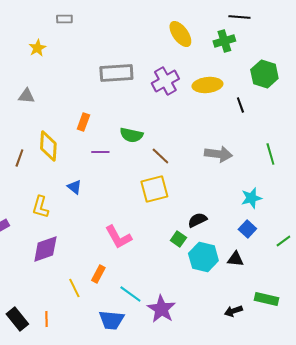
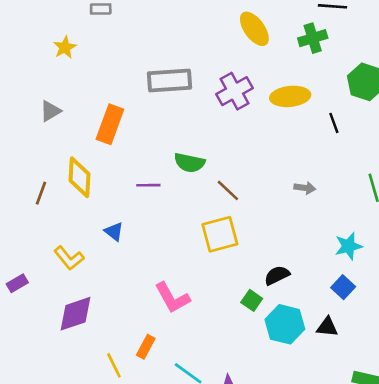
gray triangle: (26, 96) -> (50, 111), turned -36
orange rectangle: (83, 122) -> (110, 124), moved, size x1.6
gray arrow: (218, 154) -> (305, 188), size x0.6
yellow L-shape: (40, 207) -> (69, 258), turned -55

